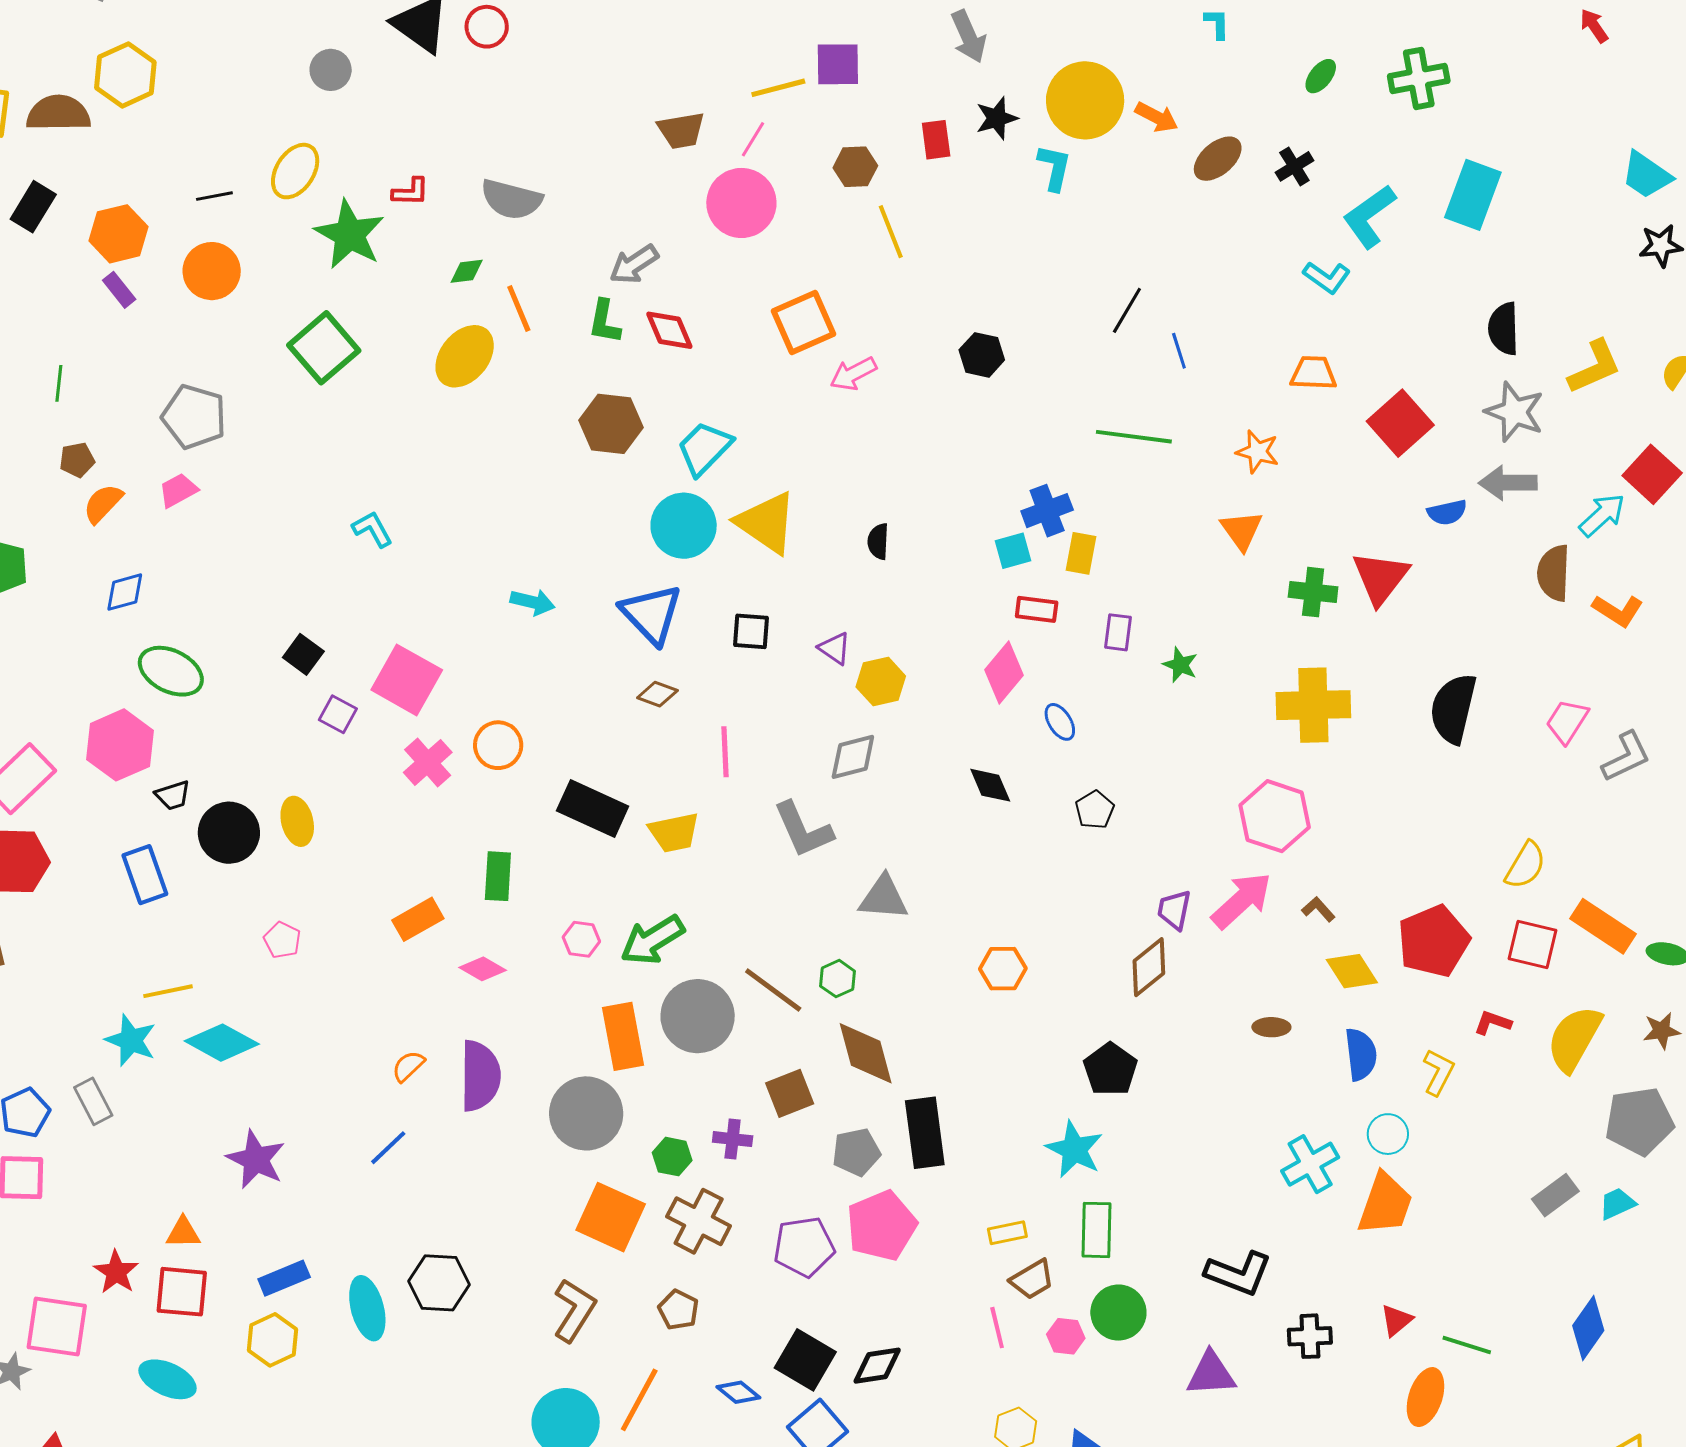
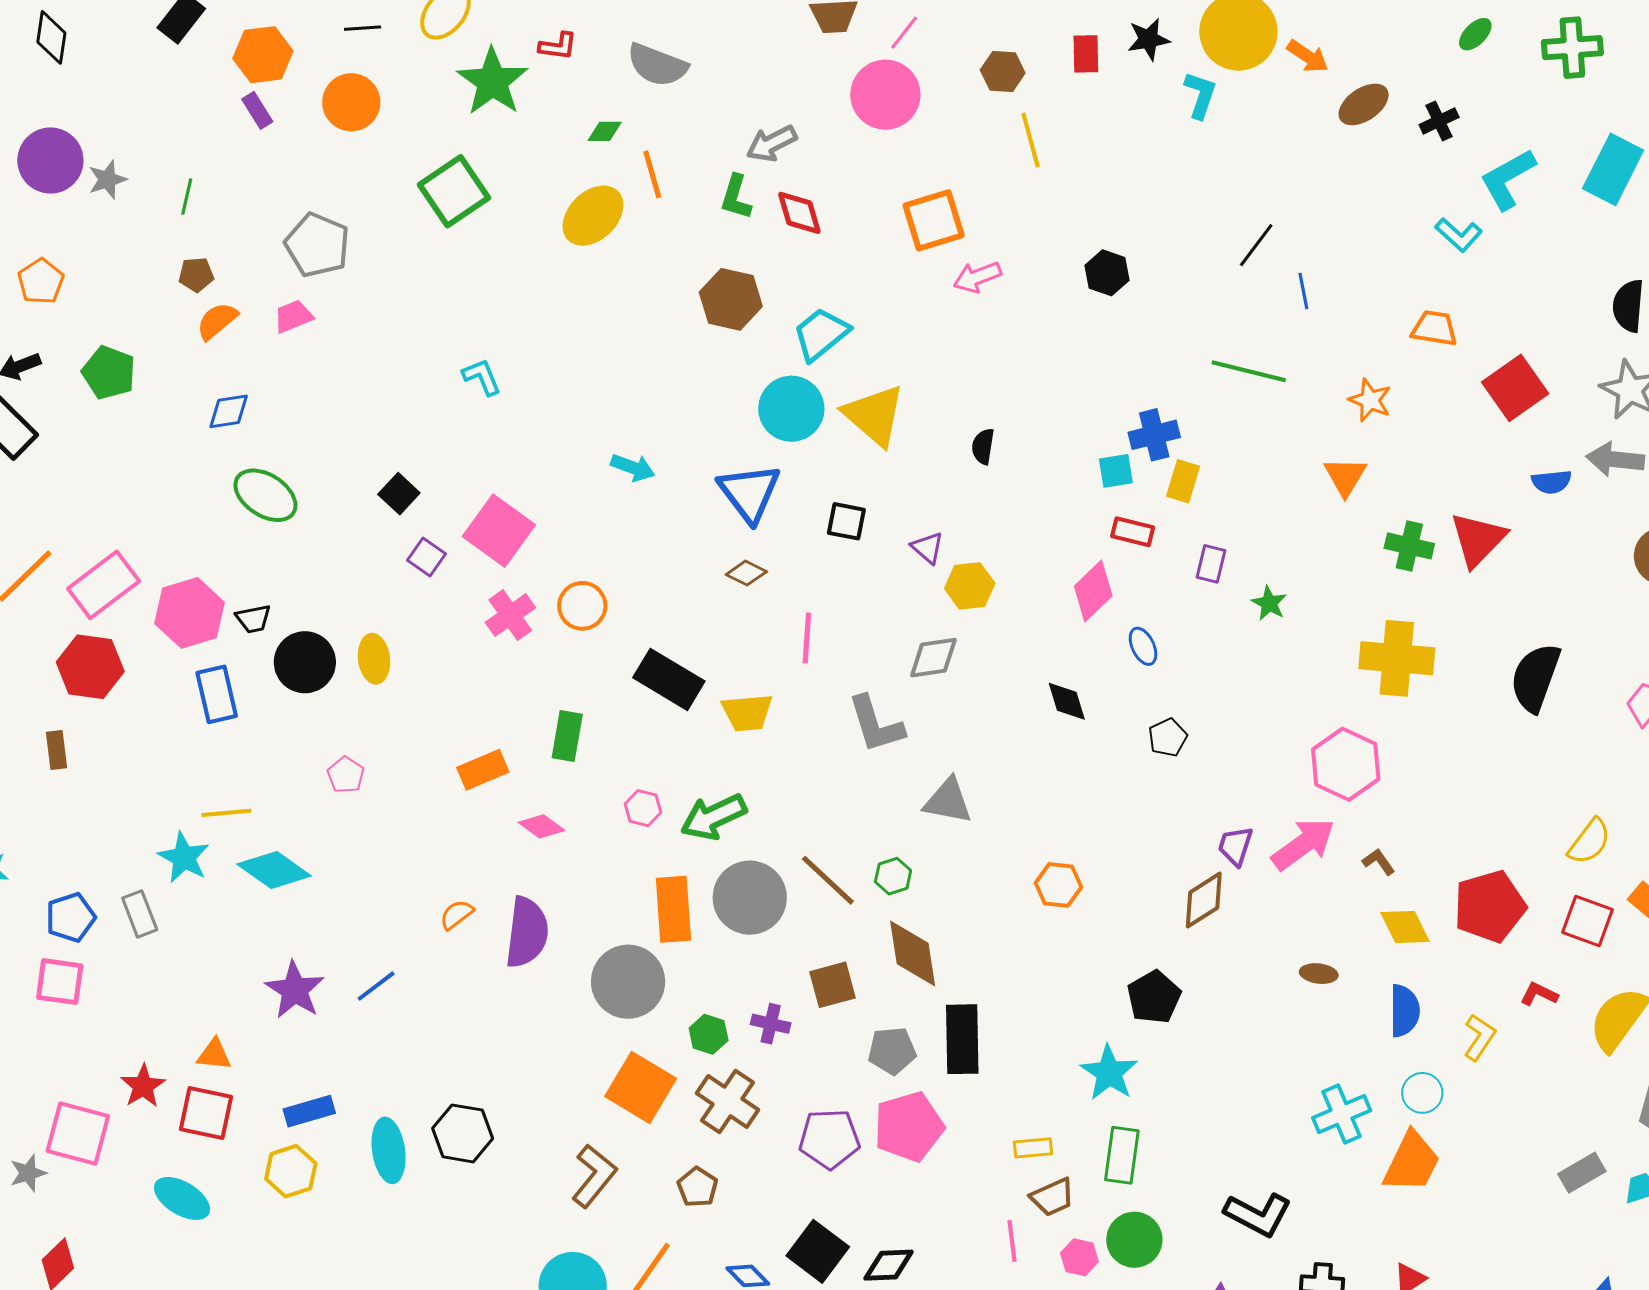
pink hexagon: (120, 745) -> (190, 613), moved
blue line: (388, 1148) -> (376, 986), moved

